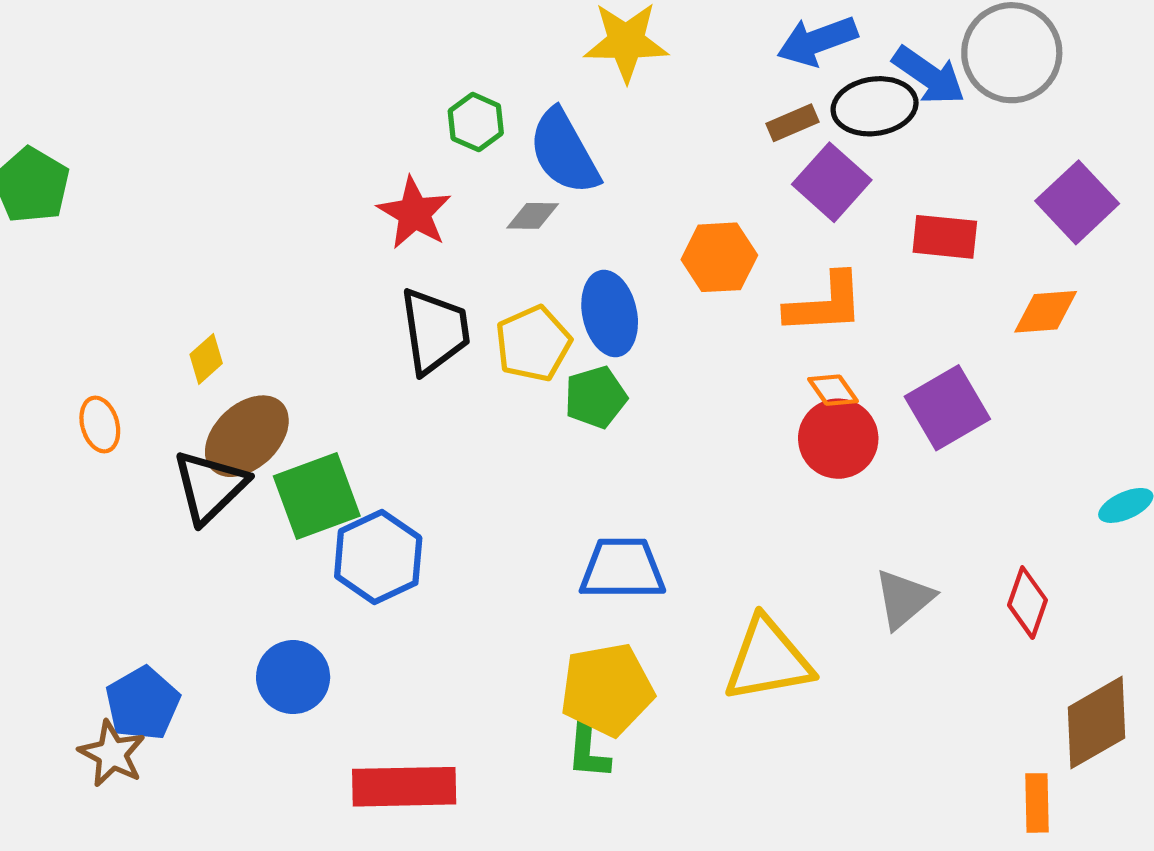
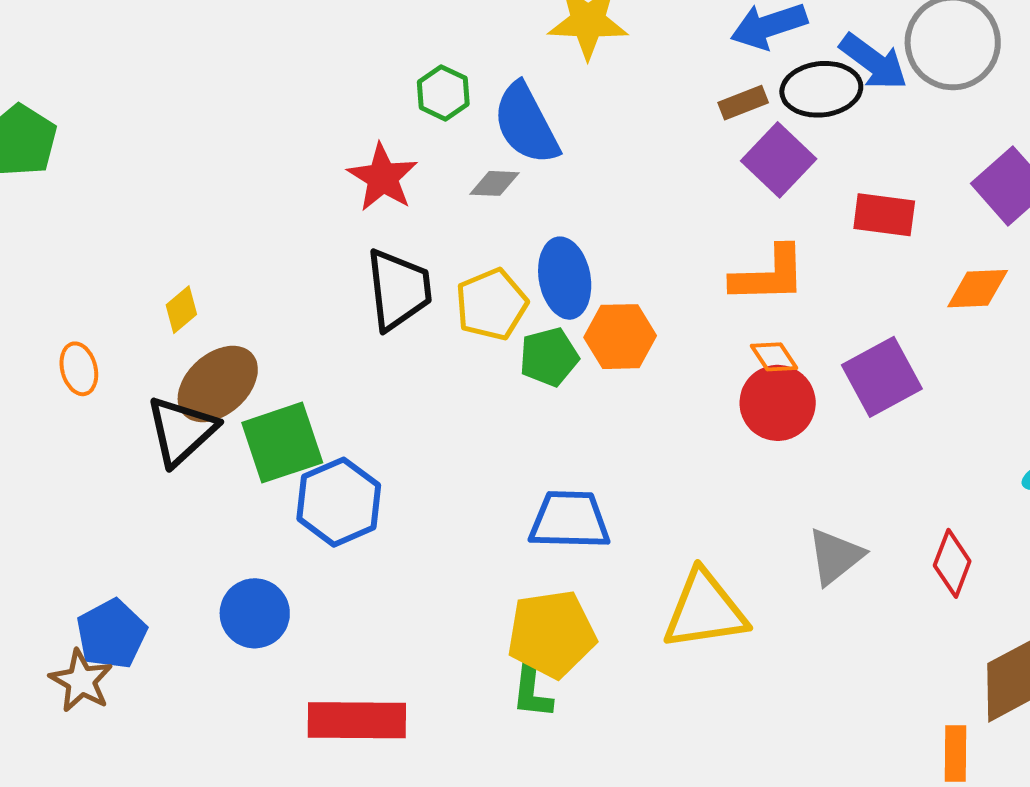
orange hexagon: (719, 257) -> (620, 337), moved

